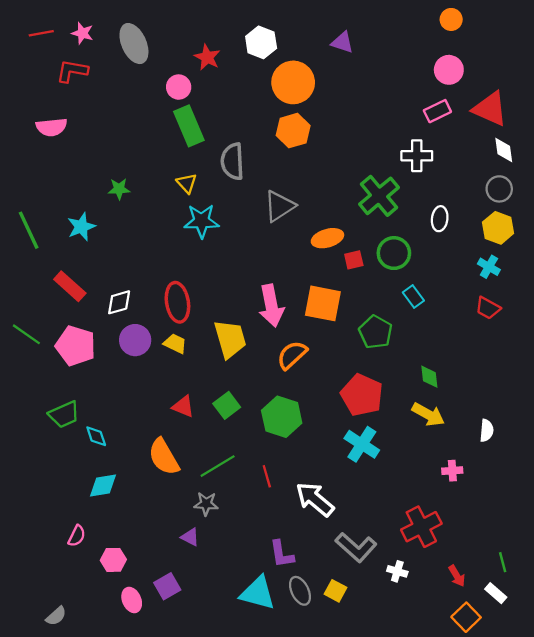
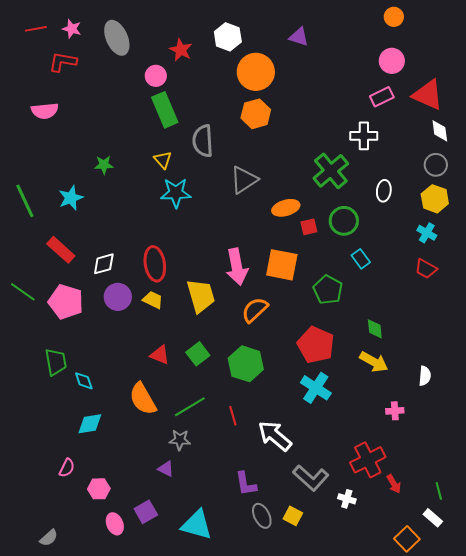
green trapezoid: (64, 414) -> (56, 362), turned -76
red arrow: (457, 576) -> (394, 484), moved
cyan triangle: (258, 593) -> (197, 525), moved

